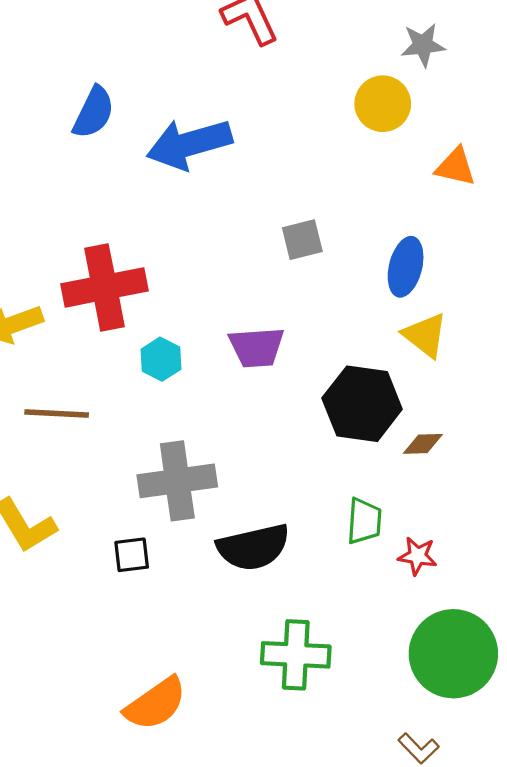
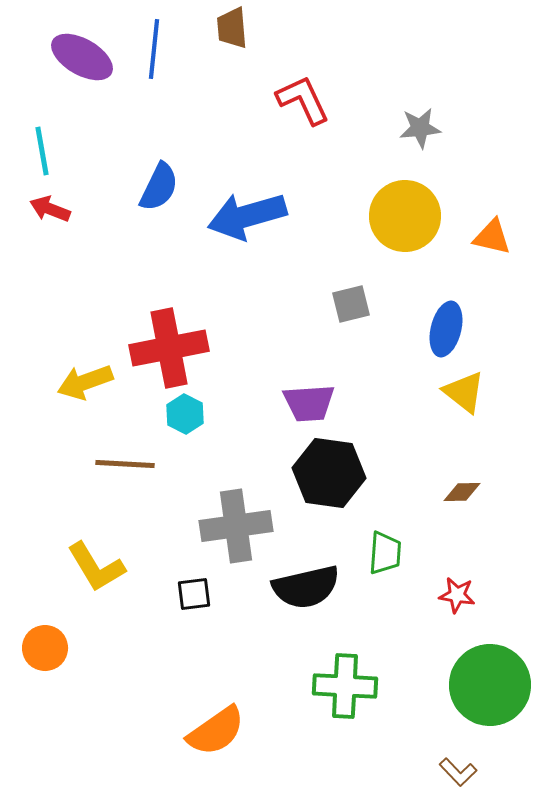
gray star: (423, 45) -> (420, 128), moved
yellow circle: (383, 104) -> (405, 216), moved, size x1.4
cyan hexagon: (161, 359) -> (185, 414), moved
black hexagon: (362, 404) -> (329, 473), moved
green trapezoid: (364, 521) -> (385, 553), moved

